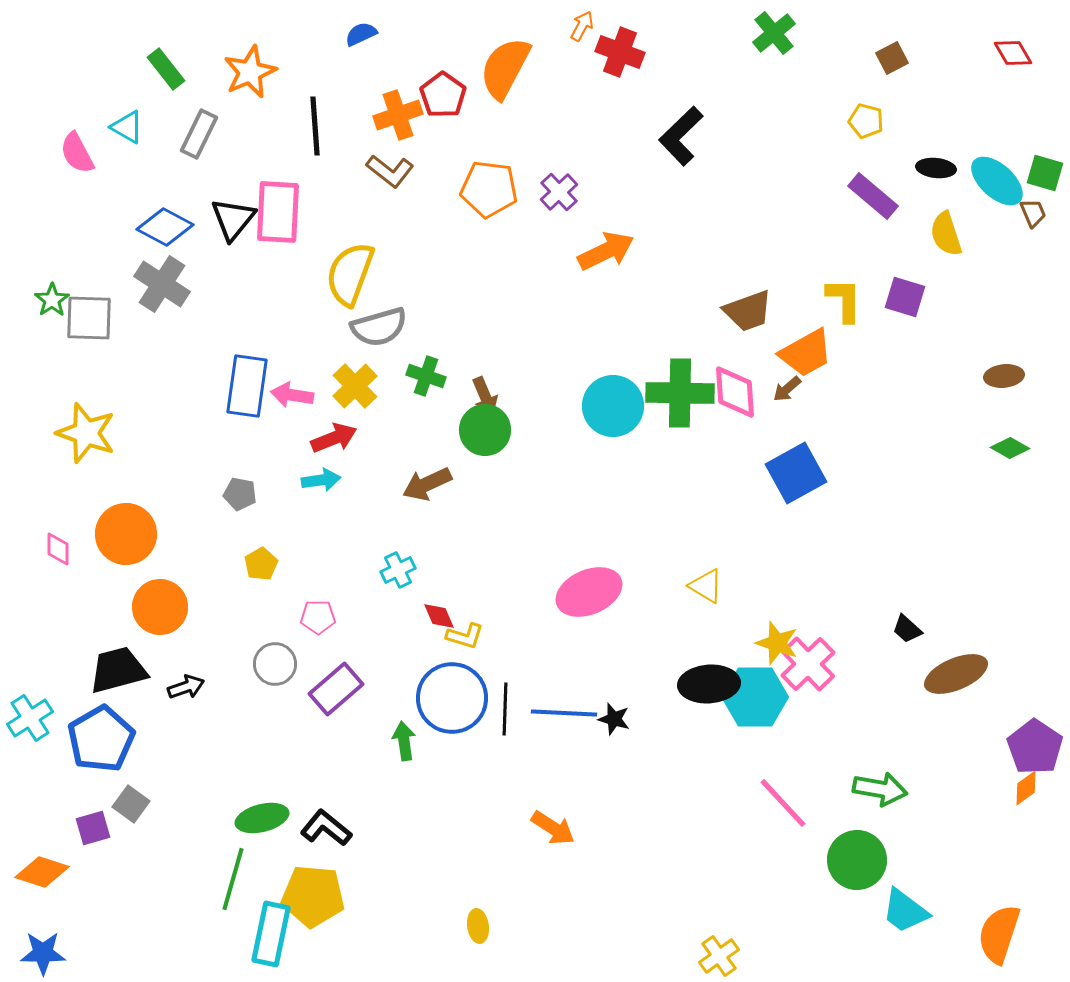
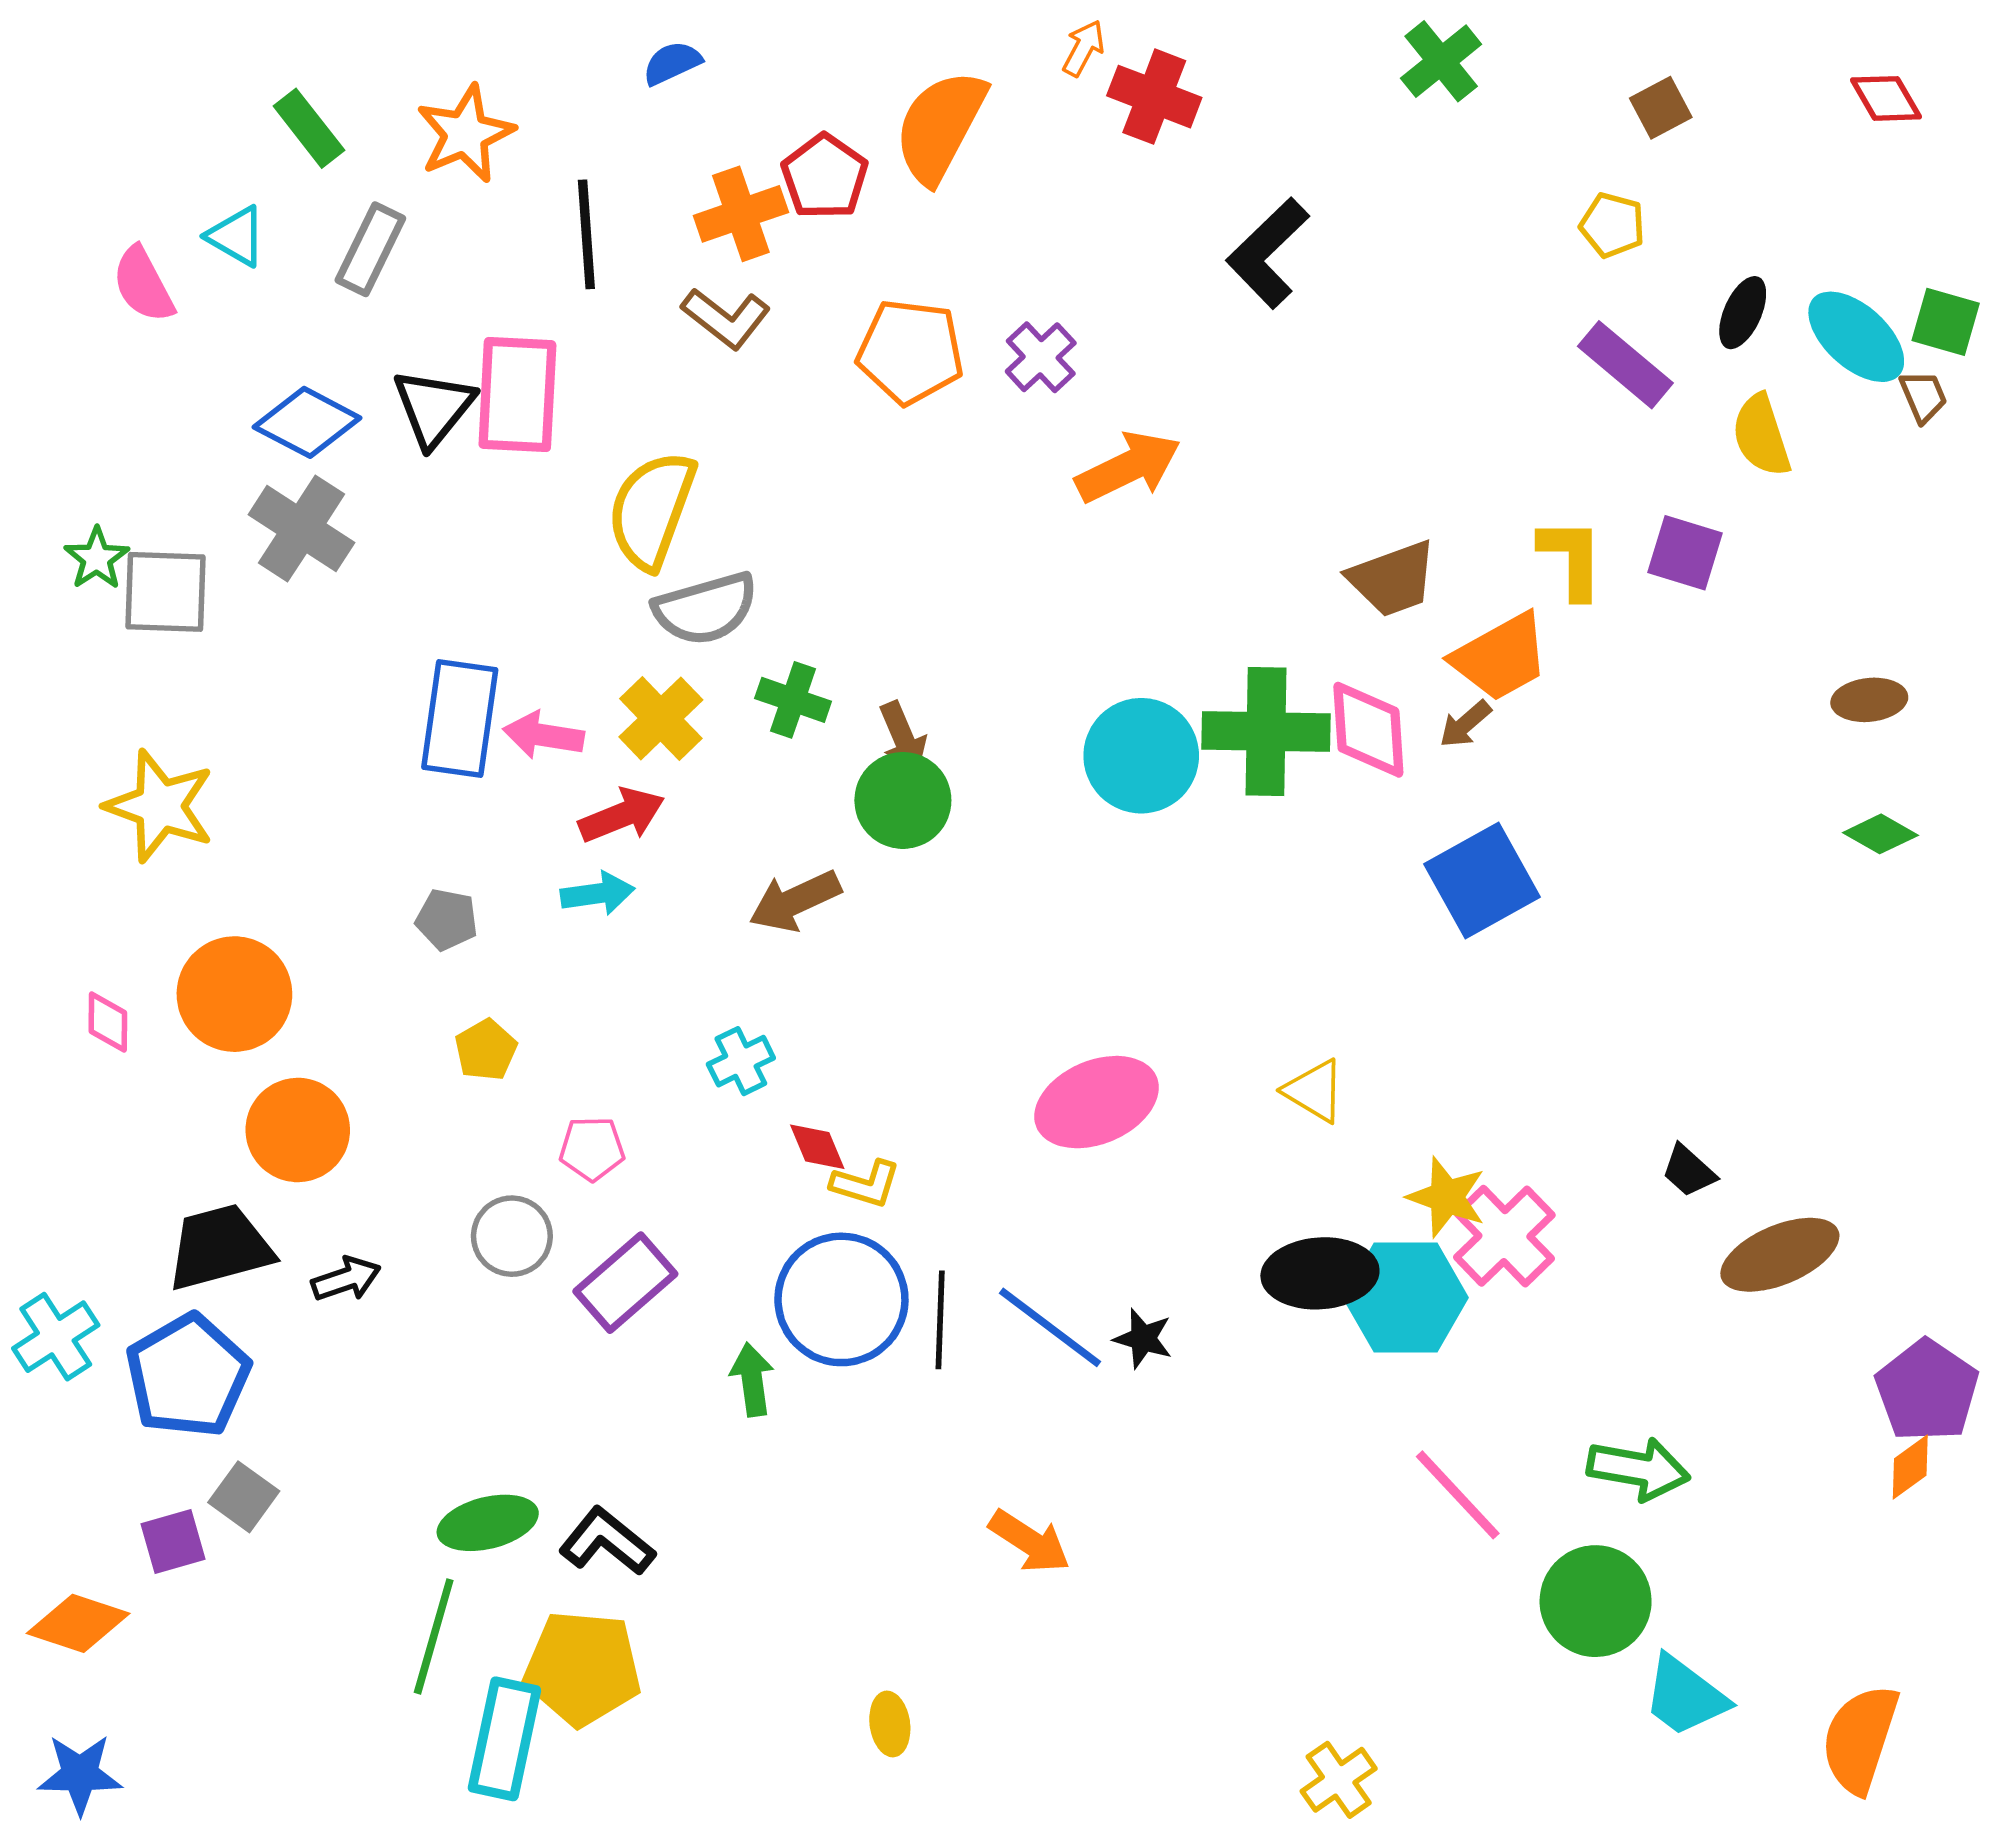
black ellipse: (936, 168) -> (1743, 313), turned -72
blue line: (564, 713) -> (1050, 1327), turned 34

